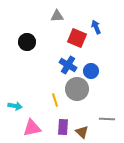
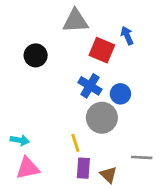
gray triangle: (57, 16) -> (75, 21), size x1.5
yellow line: (55, 100) -> (75, 143), moved
pink triangle: (32, 128) -> (28, 168), moved

